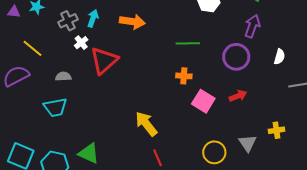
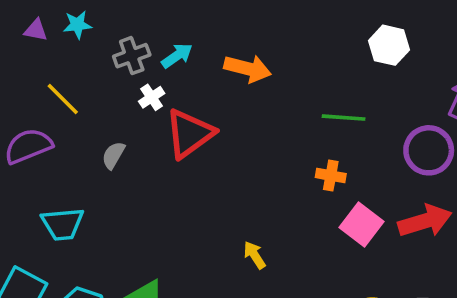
cyan arrow: (93, 18) -> (177, 56), turned 30
gray semicircle: (63, 76) -> (113, 155), turned -63
red arrow: (238, 96) -> (425, 221), size x1.6
cyan trapezoid: (55, 107) -> (63, 224), moved
yellow arrow: (146, 124) -> (255, 255), size x0.6

